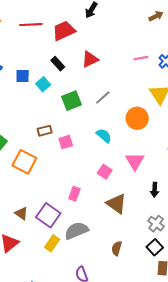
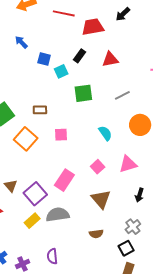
black rectangle: (58, 64) -> (79, 56), turned 64
gray line: (103, 97) -> (122, 95), moved
brown rectangle: (45, 131) -> (40, 110), moved
pink square: (66, 142) -> (61, 135), moved
pink triangle: (135, 161) -> (128, 164), turned 30
pink rectangle: (74, 194) -> (64, 180), size x1.5
brown semicircle: (117, 248) -> (96, 234), moved, turned -128

